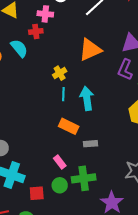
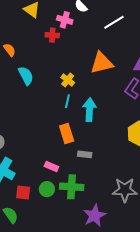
cyan semicircle: (19, 48) -> (26, 76), moved
yellow cross: (60, 73) -> (68, 80), turned -32
orange rectangle: (69, 126) -> (67, 133), turned 36
pink rectangle: (60, 162) -> (51, 167), turned -40

